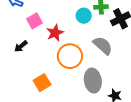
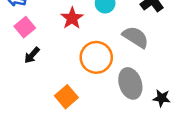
pink square: (34, 21) -> (25, 27), moved
red star: (55, 33) -> (72, 18), moved

